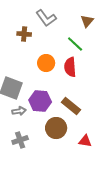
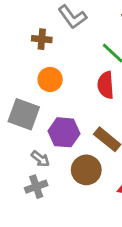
orange circle: (46, 63) -> (50, 79), moved
gray arrow: (19, 111) -> (40, 159), moved, turned 48

